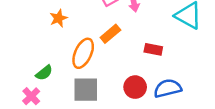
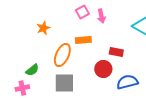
orange rectangle: (110, 34) -> (83, 40), turned 35
red circle: (135, 87) -> (103, 69), moved
pink cross: (31, 96) -> (22, 88), turned 32

